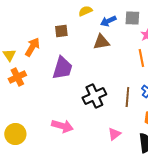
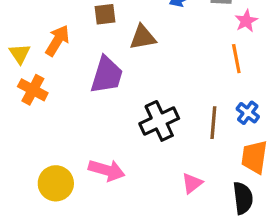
brown triangle: (101, 42) -> (143, 37), moved
orange cross: (17, 77) -> (33, 90), turned -36
yellow circle: (15, 134) -> (56, 183), moved

